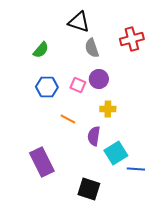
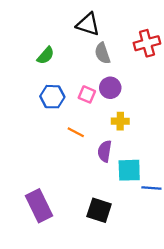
cyan square: (116, 153) -> (129, 170), turned 30
purple rectangle: (42, 162) -> (39, 206), moved

